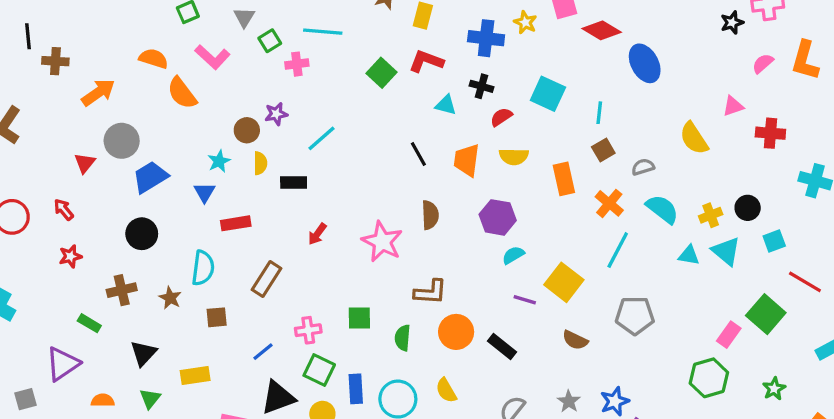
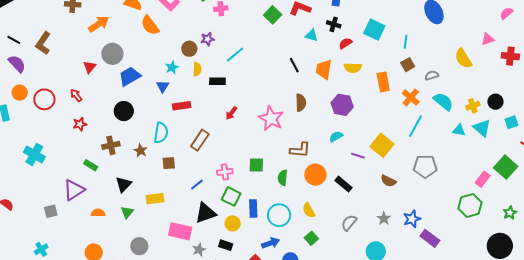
cyan semicircle: (513, 255) -> (336, 137), moved

